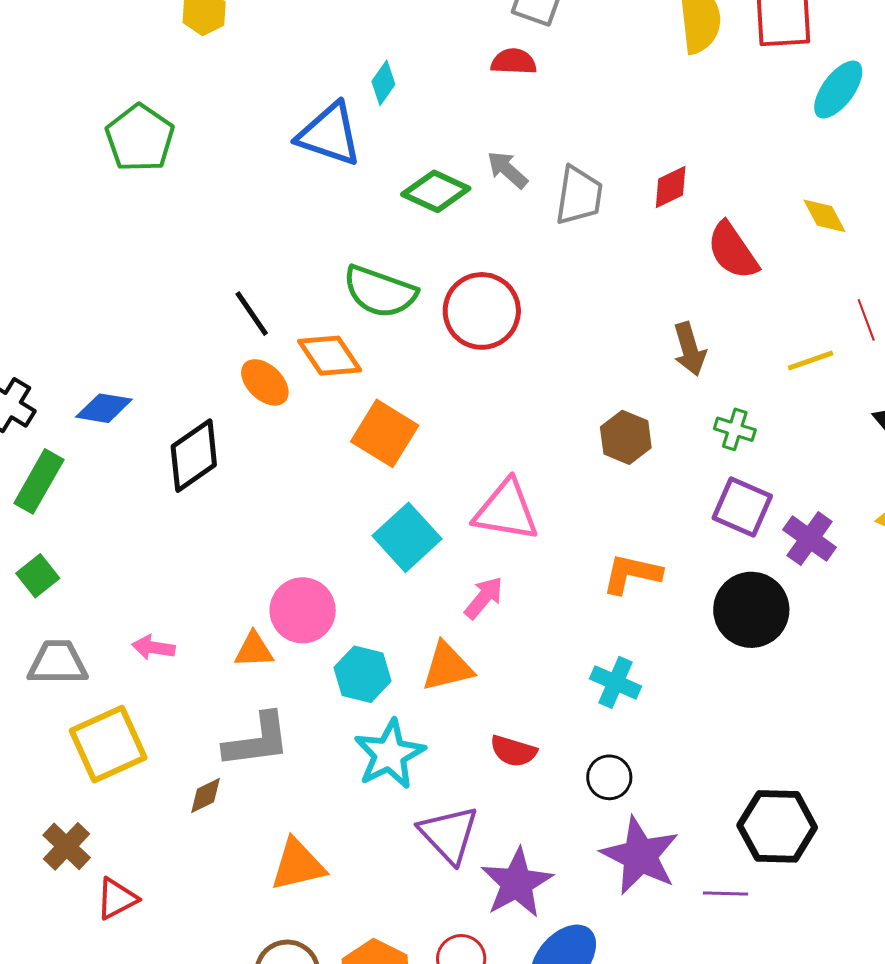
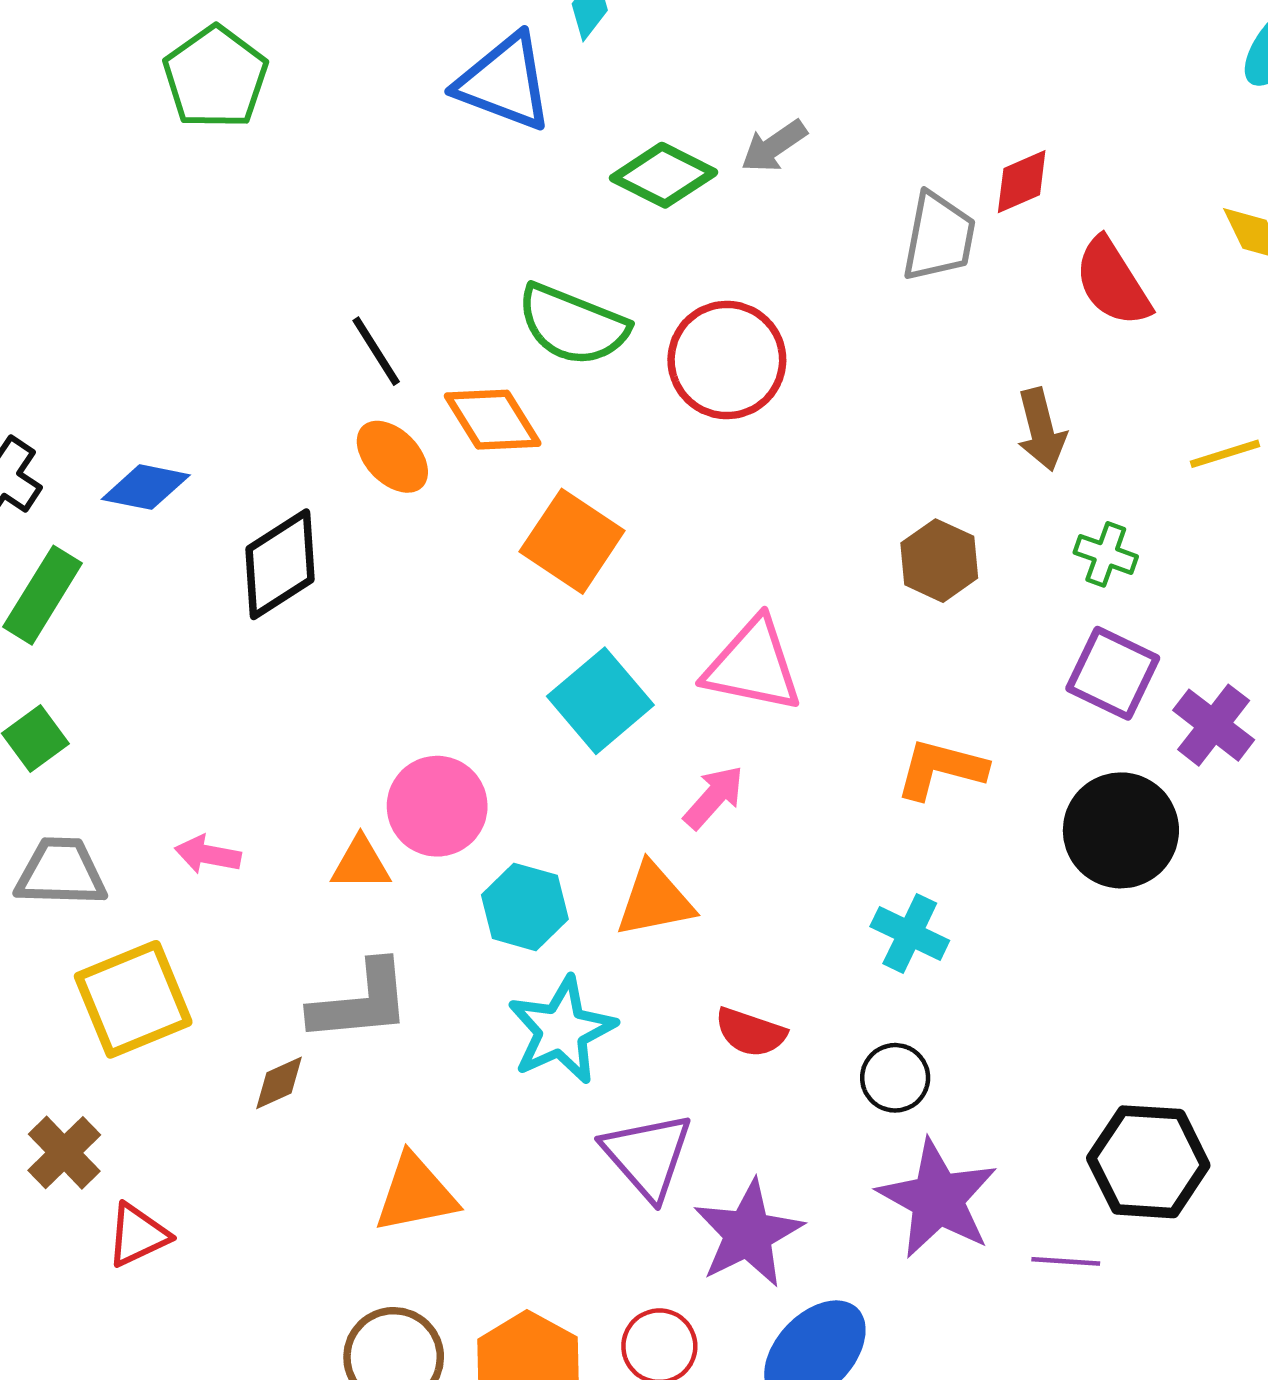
gray arrow: (507, 170) -> (774, 146), turned -78
gray trapezoid: (579, 196) -> (939, 237), moved

